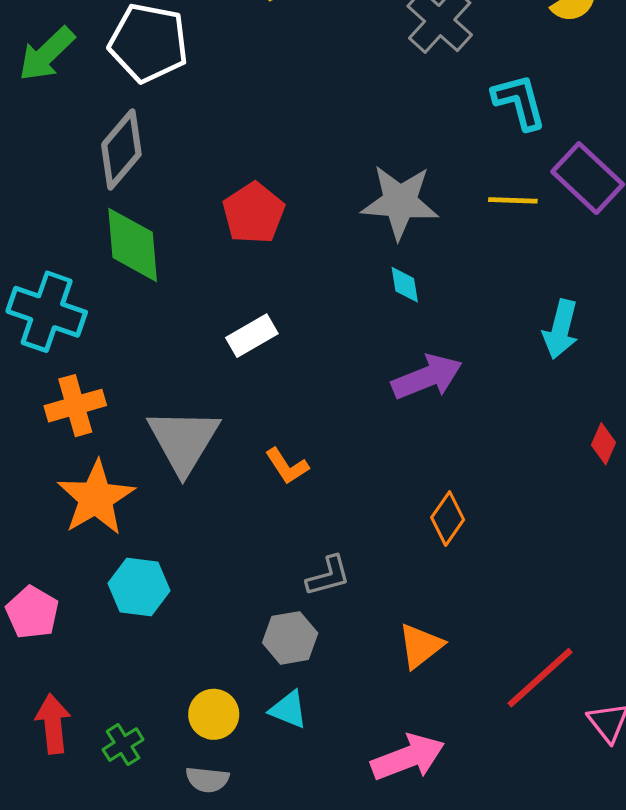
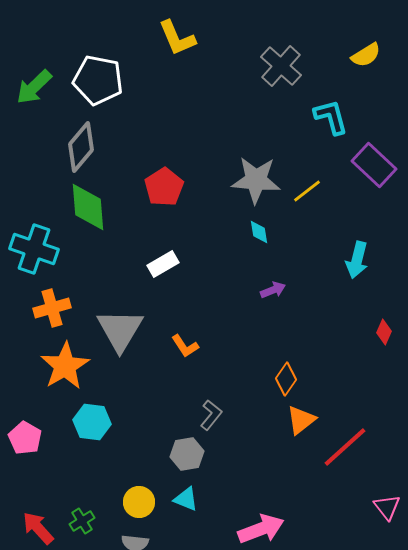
yellow line: (513, 200) -> (307, 191), moved, turned -40
purple arrow: (427, 377) -> (273, 290), size x0.6
gray L-shape: (328, 576) -> (211, 415), turned -36
orange triangle: (421, 646) -> (301, 420), moved
red line: (540, 678) -> (345, 447), moved
red arrow: (53, 724) -> (38, 528), moved, turned -36

